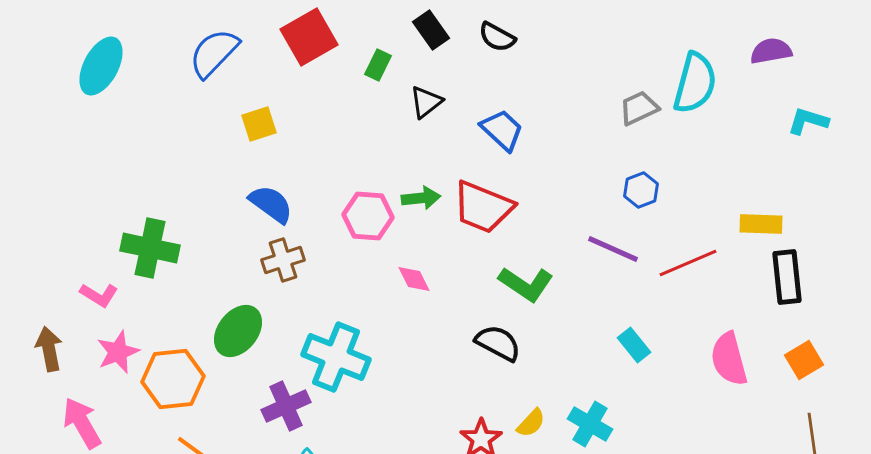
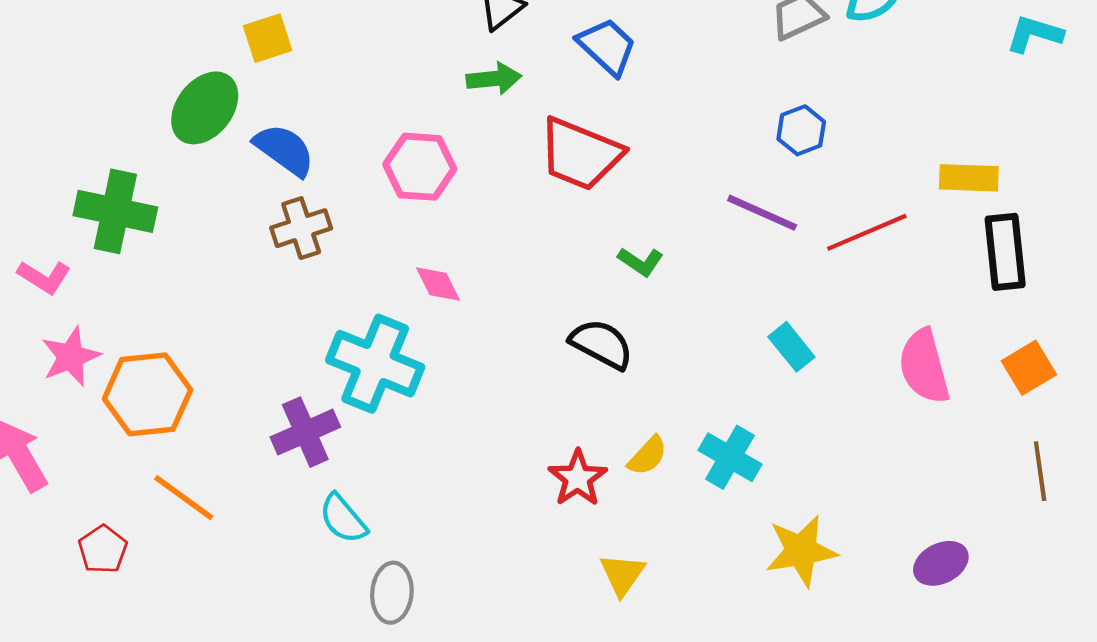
green arrow: (421, 198) -> (494, 79), moved
pink diamond: (414, 279) -> (438, 284), moved
green L-shape: (526, 284) -> (641, 262), size x0.6
green ellipse: (238, 331) -> (205, 108), moved

